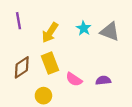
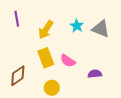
brown diamond: (22, 67) -> (18, 76), moved
pink semicircle: (74, 79) -> (68, 61), moved
yellow circle: (43, 96) -> (52, 88), moved

